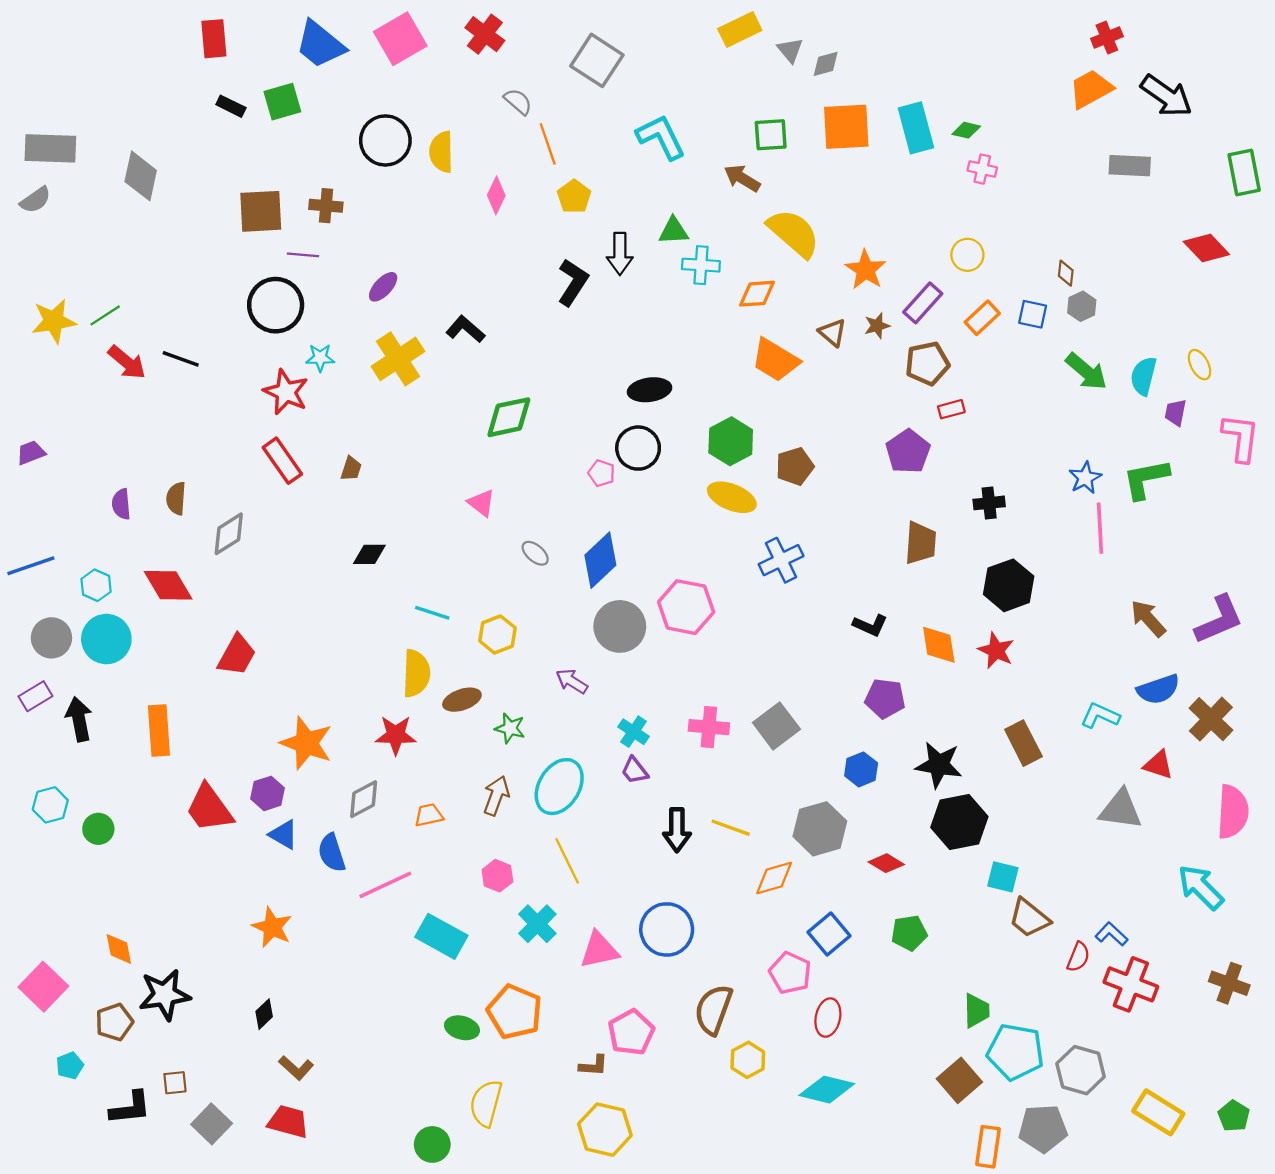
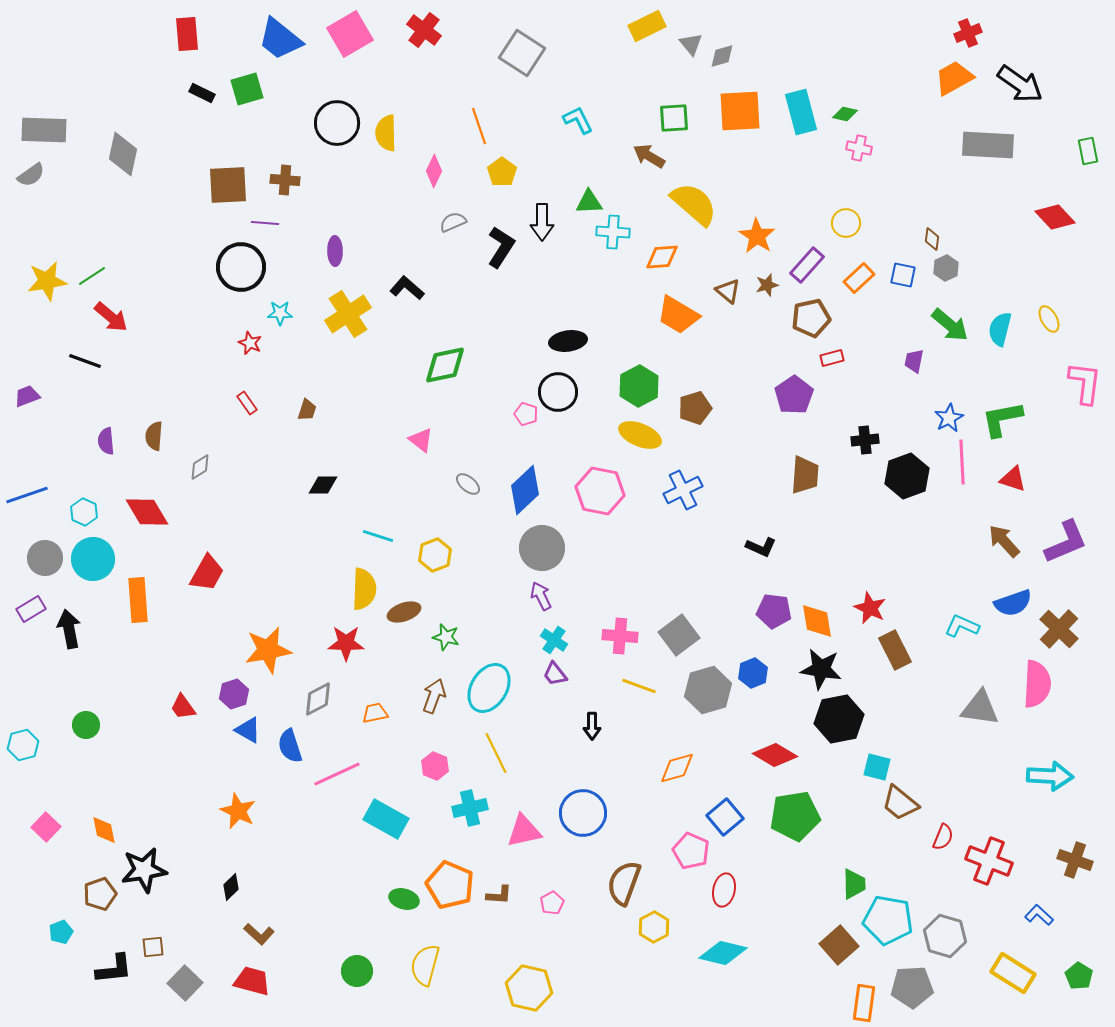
gray semicircle: (518, 102) -> (453, 222), moved, turned -64
cyan L-shape: (661, 137) -> (578, 120), size x0.7
gray rectangle: (1130, 166) -> (988, 145), size x1.4
green rectangle: (1244, 172) -> (1088, 151), size x0.7
purple ellipse: (383, 287) -> (335, 251), turned -44
black line: (181, 359) -> (85, 361), moved
red star: (286, 392) -> (250, 343), size x0.6
purple trapezoid: (1176, 413) -> (914, 361), moved
red rectangle: (282, 461) -> (247, 403), size x0.6
gray diamond: (229, 534) -> (200, 467), size x0.7
black hexagon: (1009, 585) -> (907, 476), moved
pink hexagon: (686, 607) -> (600, 491), moved
orange diamond: (939, 645) -> (817, 621), moved
red star: (996, 650) -> (870, 608), moved
purple arrow: (572, 681) -> (541, 596), moved, turned 32
orange rectangle: (159, 731) -> (138, 600), moved
orange star: (306, 743) -> (268, 650), turned -30
red triangle: (1158, 765) -> (1013, 479), moved
cyan hexagon: (50, 805) -> (23, 745), moved
red trapezoid: (209, 808) -> (183, 707), size x0.6
pink semicircle: (1233, 812) -> (1037, 684), moved
yellow line: (731, 828) -> (639, 686), moved
gray hexagon: (820, 829) -> (708, 690), moved
black arrow: (677, 830) -> (592, 726), size x0.7
red diamond: (886, 863) -> (775, 755), size x1.4
cyan arrow: (1201, 887) -> (1050, 776), turned 138
cyan cross: (537, 924) -> (470, 808), turned 32
green pentagon: (909, 933) -> (795, 816), size x1.6
blue L-shape: (1111, 934) -> (1039, 915), moved
pink square: (43, 987) -> (46, 827), moved, size x0.7
pink pentagon: (631, 1032) -> (552, 903), size x0.6
brown L-shape: (593, 1066) -> (499, 895), moved
green circle: (432, 1144) -> (357, 971), moved

